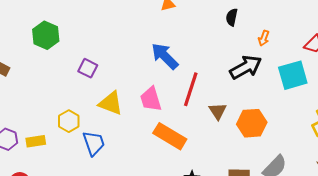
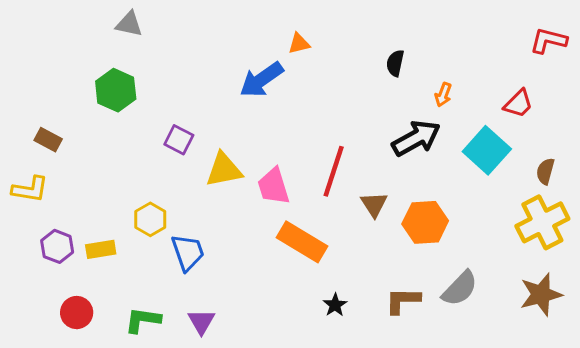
blue arrow: (165, 56) -> (261, 80), moved, turned -80
cyan square: (293, 75) -> (487, 150), turned -32
yellow triangle: (111, 103) -> (224, 170), moved, turned -32

